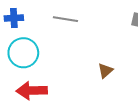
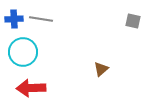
gray line: (65, 19) -> (41, 19), moved

